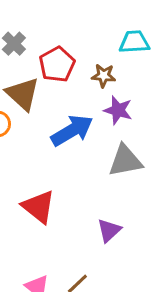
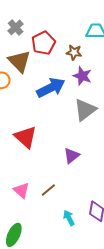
gray triangle: (125, 161) -> (85, 110), turned -30

